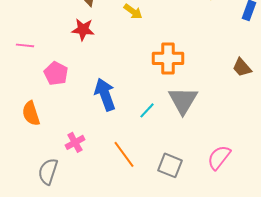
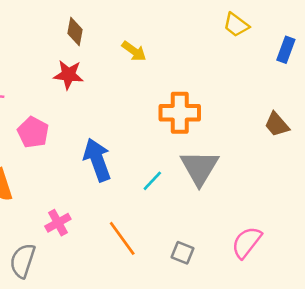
gray square: (170, 165) -> (182, 253), size x0.7

